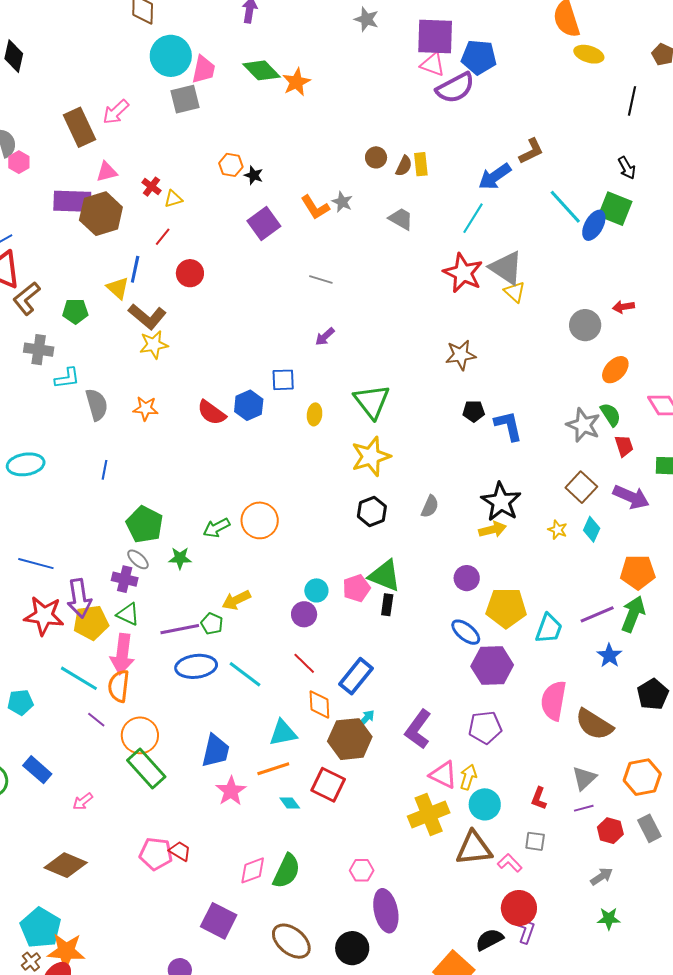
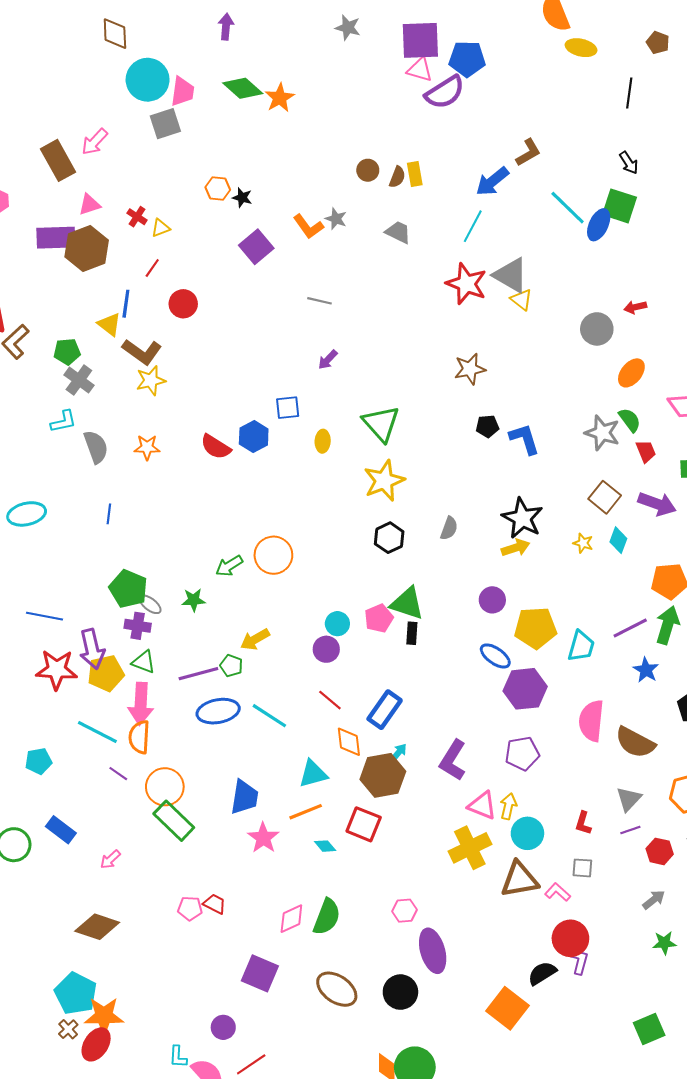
gray cross: (39, 350) -> (79, 380), moved, turned 32
green pentagon: (145, 524) -> (128, 589), moved
pink pentagon: (156, 854) -> (190, 908), size x0.7

